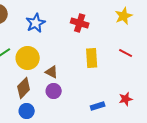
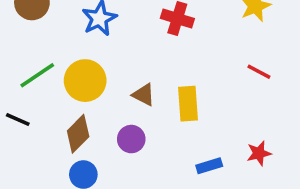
yellow rectangle: (92, 58) -> (188, 104), moved
brown triangle: (52, 72) -> (144, 95), moved

